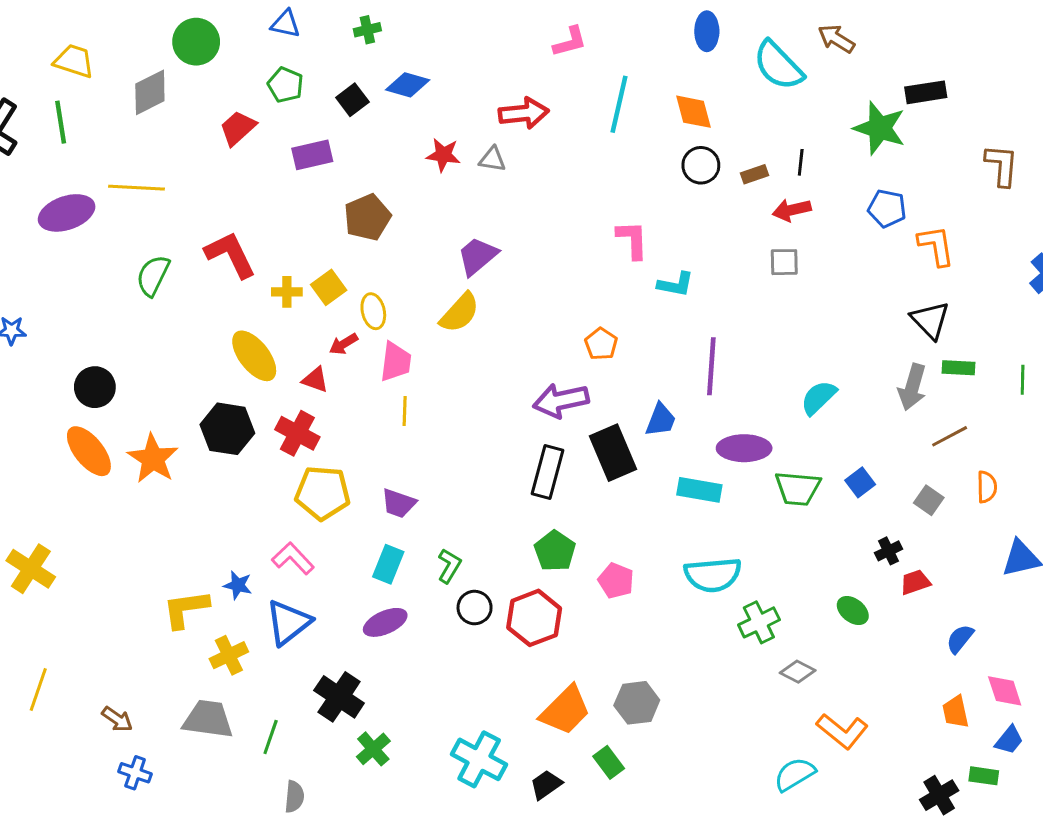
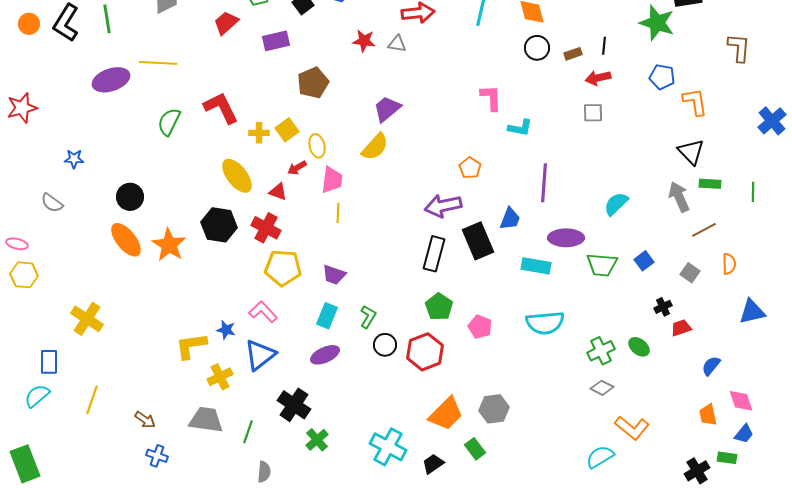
gray arrow: (912, 387) -> (679, 197), turned 140
green cross: (759, 622) -> (601, 351), moved

